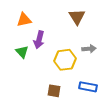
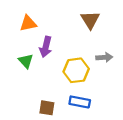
blue rectangle: (88, 87) -> (80, 102), moved
brown square: (54, 91) -> (47, 108), moved

